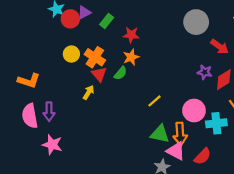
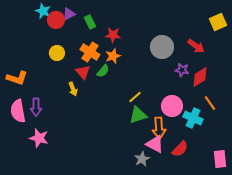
green rectangle: (107, 21) -> (90, 22), turned -64
gray circle: (196, 22) -> (162, 47), moved
orange cross: (95, 57) -> (90, 52), moved
yellow arrow: (88, 92) -> (73, 89), turned 128
cyan cross: (216, 123) -> (193, 118), turned 30
green triangle: (160, 134) -> (138, 115), moved, turned -30

